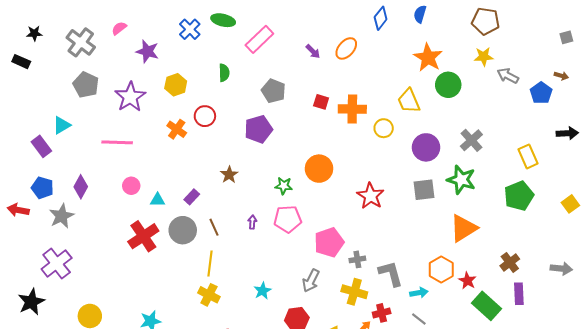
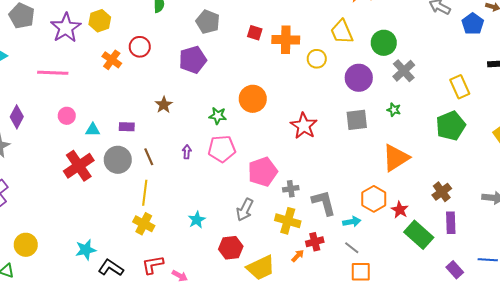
yellow hexagon: (176, 85) -> (100, 21), moved
green circle: (448, 85) -> (384, 43), moved
green star: (461, 180) -> (394, 110), size x0.5
purple rectangle: (192, 197) -> (127, 127), turned 49

